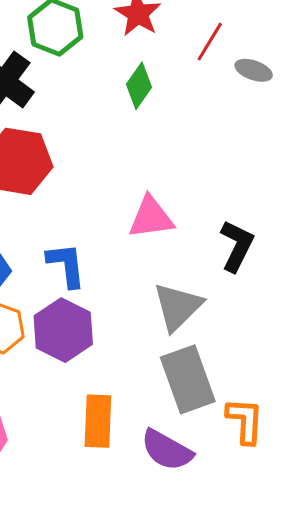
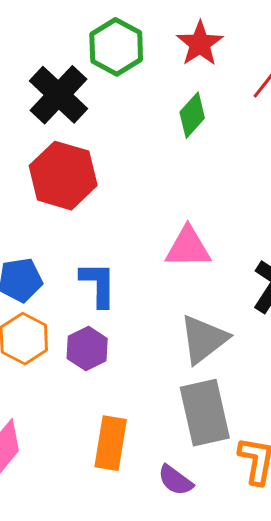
purple hexagon: (63, 330) -> (87, 349), size x0.7
purple semicircle: (167, 450) -> (175, 480), size x0.7

